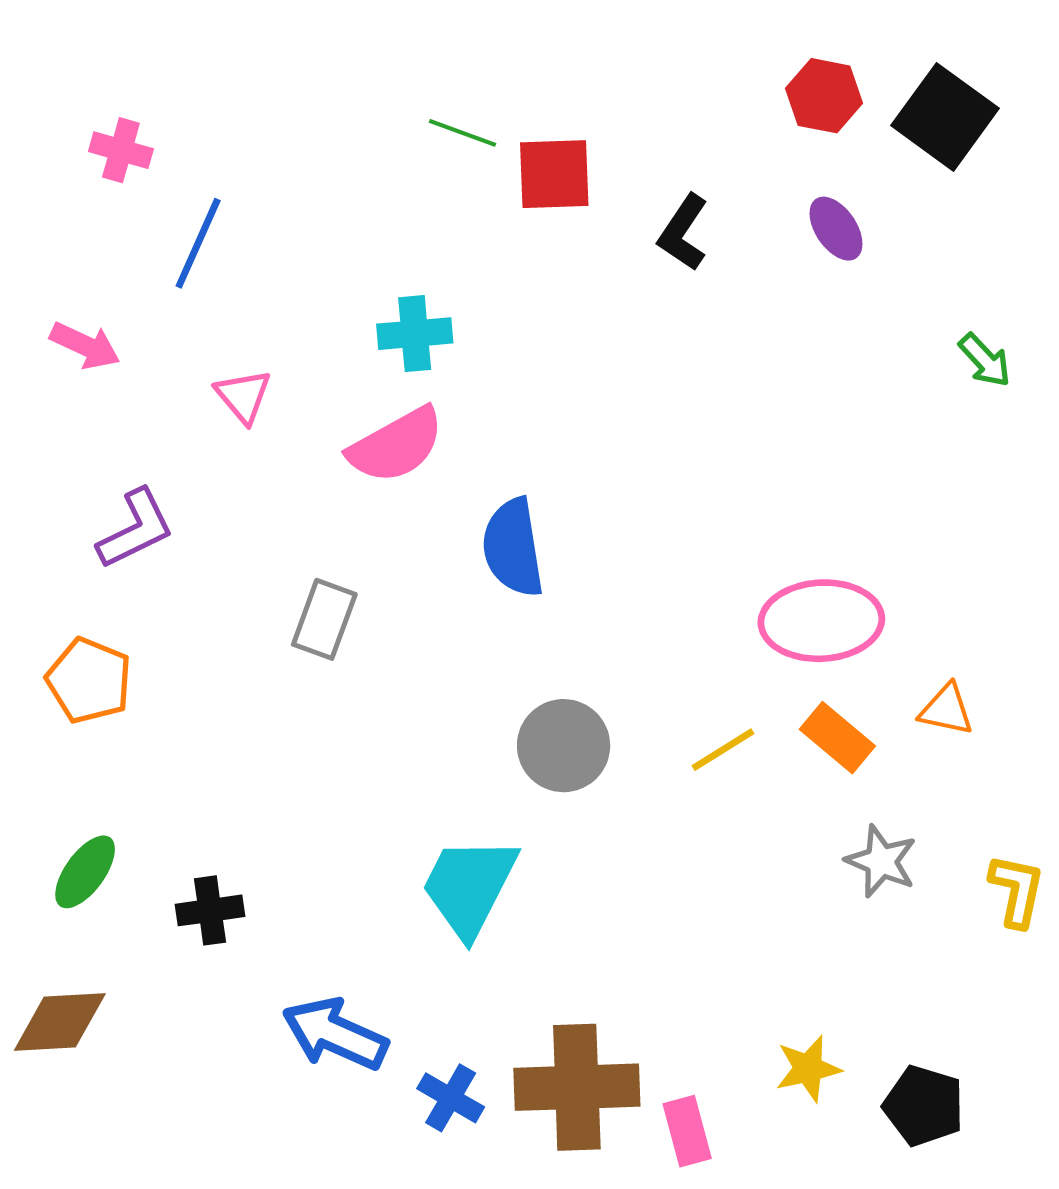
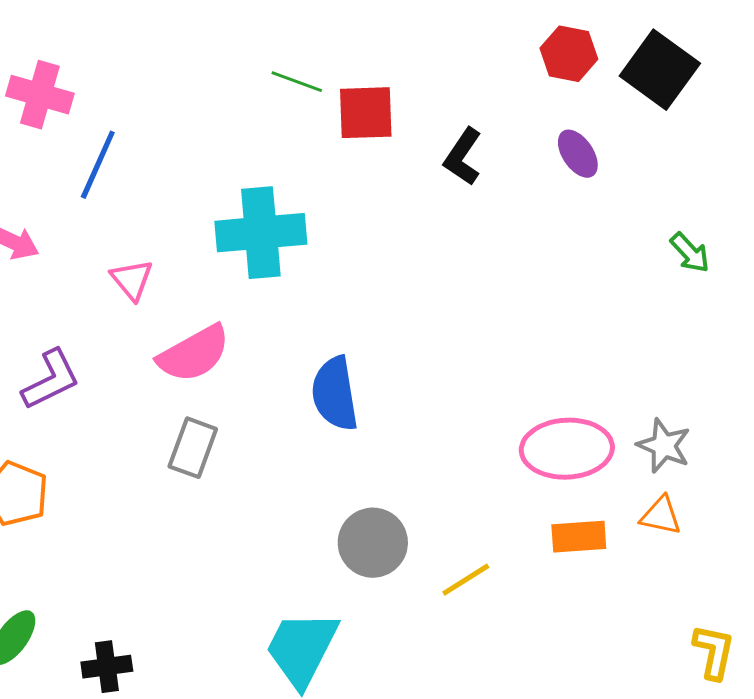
pink cross: (121, 150) -> (40, 95), size x1.4
cyan cross: (415, 334) -> (261, 233), size x1.6
pink semicircle: (396, 445) -> (194, 354), moved
orange rectangle: (837, 738) -> (579, 537), turned -44
yellow line: (723, 750) -> (466, 580), moved
gray star: (881, 861) -> (664, 446), moved

